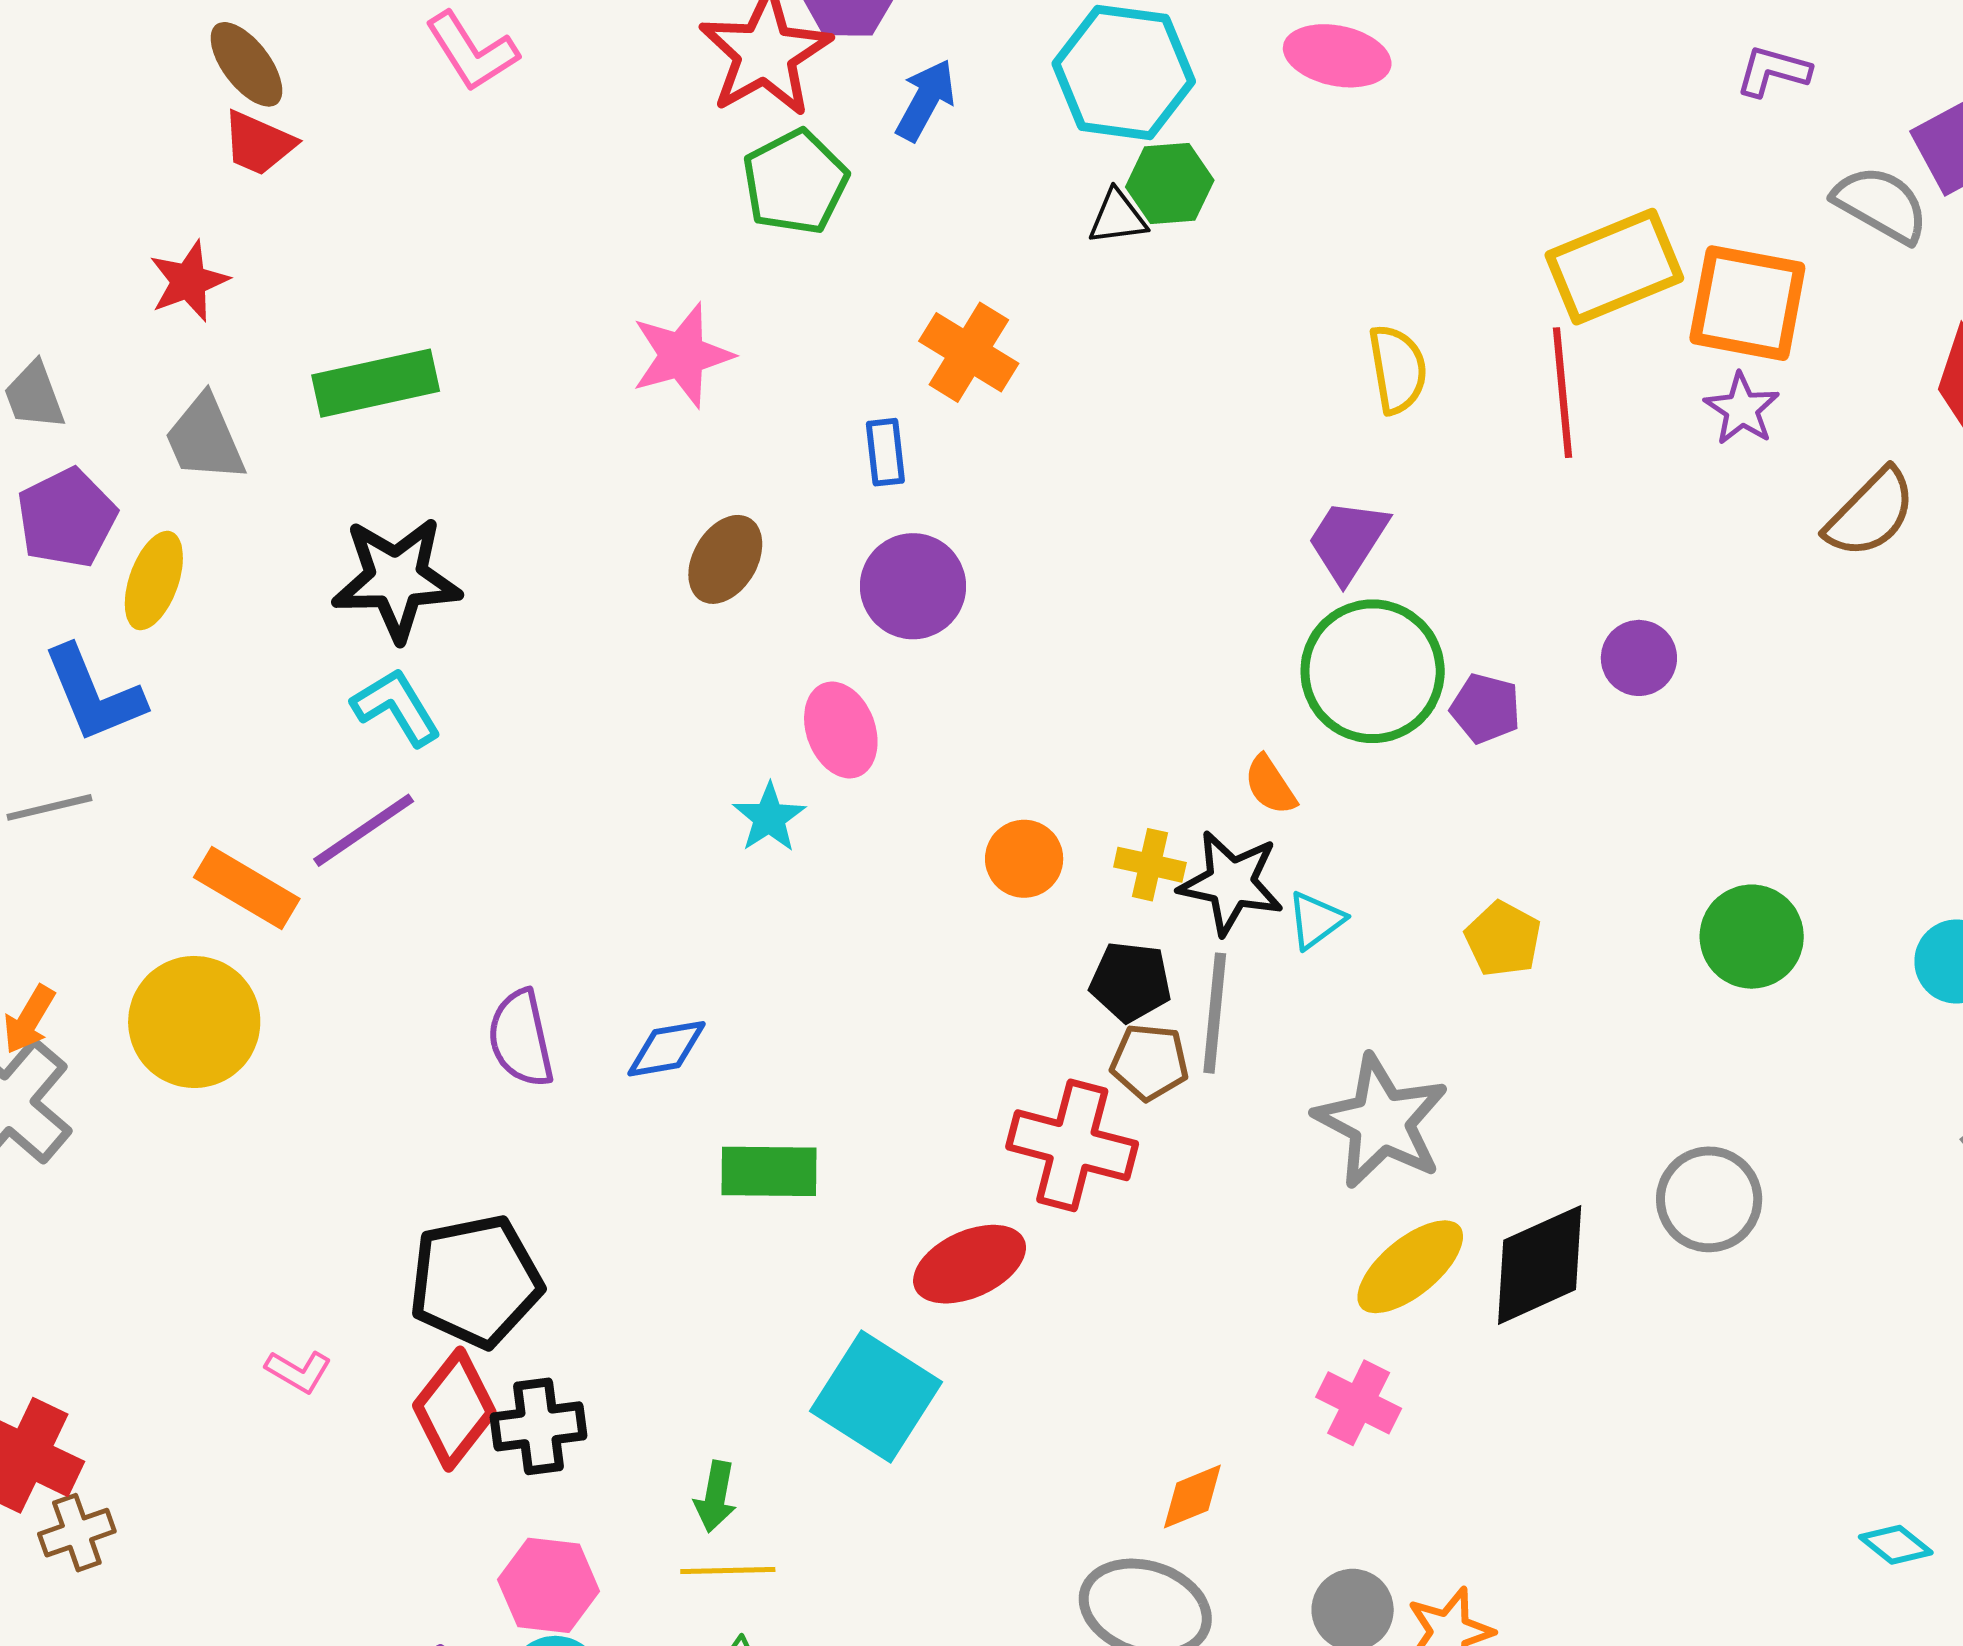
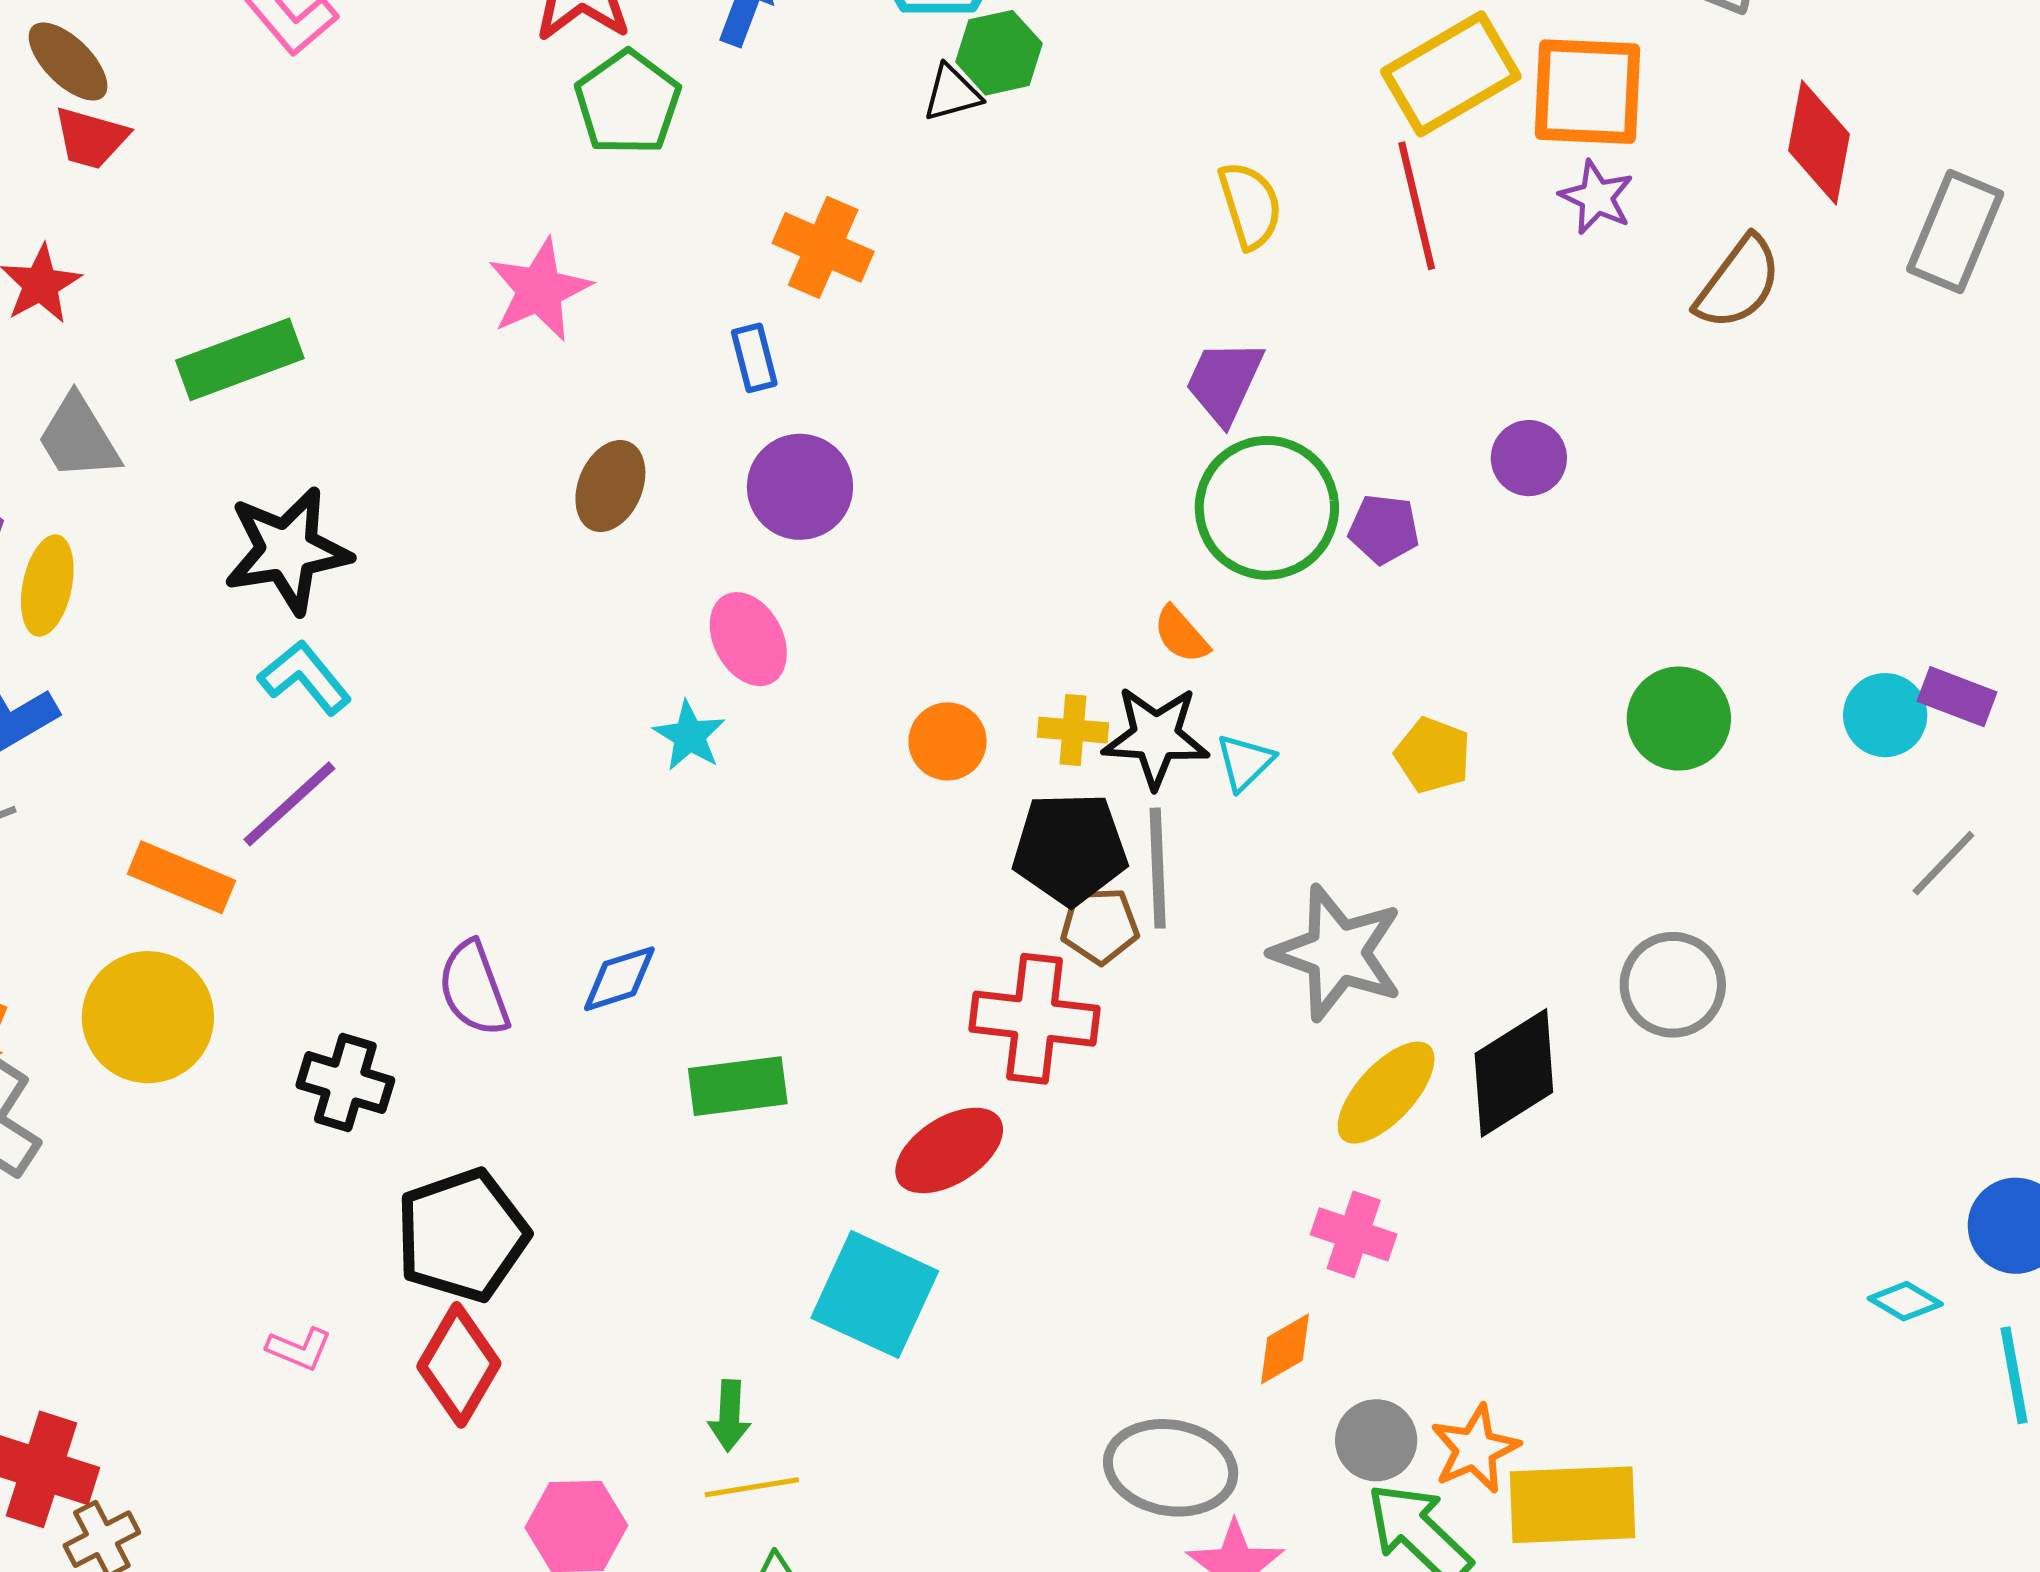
black pentagon: (1131, 982) -> (1070, 849), size x1.4
black cross: (538, 1426) -> (345, 1083), moved, turned 32
orange diamond: (1192, 1497) -> (1285, 1349), moved

